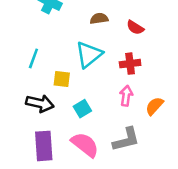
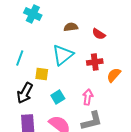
pink arrow: (126, 96) -> (88, 97), moved
black arrow: (40, 103) -> (25, 93), turned 105
orange semicircle: (154, 106) -> (114, 75), moved

